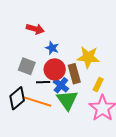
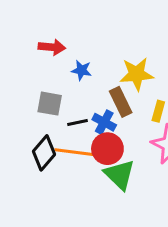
red circle: (55, 69) -> (107, 149), moved
green triangle: (67, 100) -> (120, 175), moved

